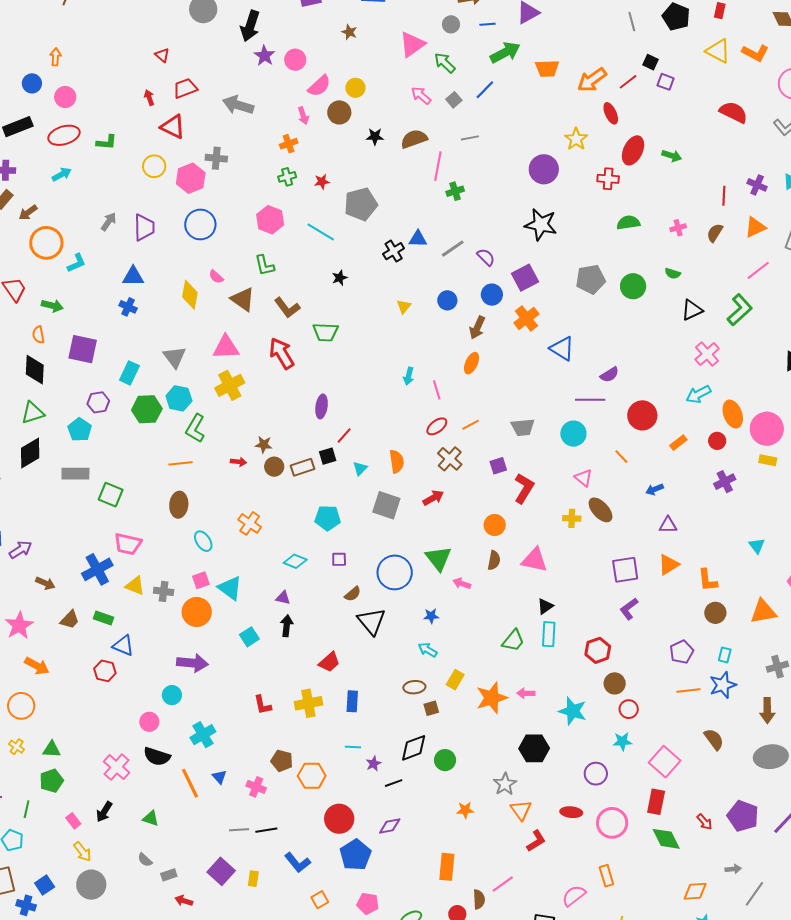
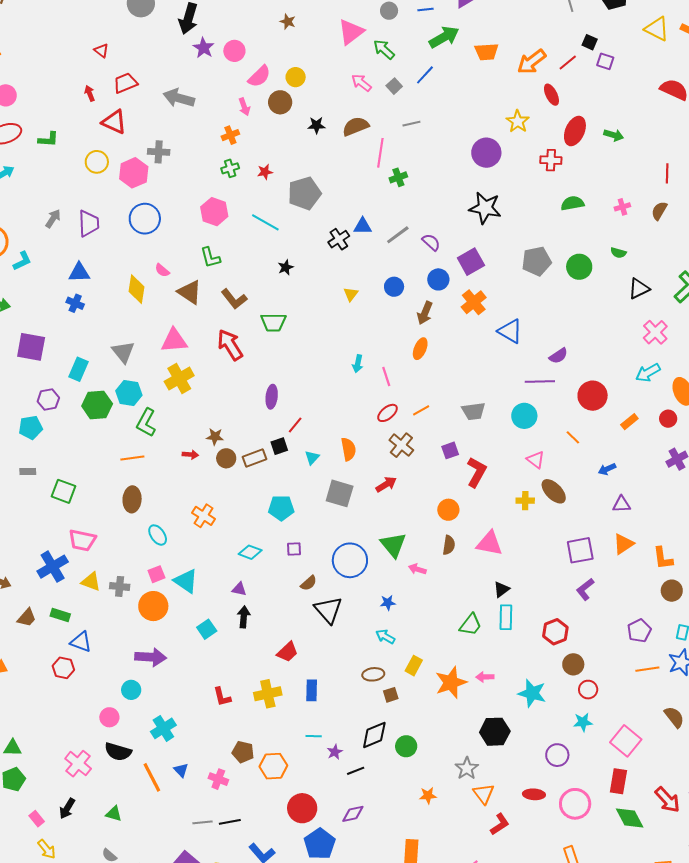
cyan pentagon: (80, 430) -> (31, 427), turned 30
gray rectangle: (75, 474) -> (28, 472), size x0.6
red arrow: (704, 822) -> (667, 800), size x1.6

